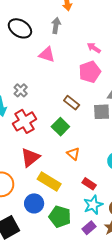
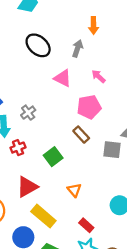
pink arrow: (94, 48) -> (98, 76), moved
pink pentagon: (90, 72) -> (89, 107), moved
red cross: (24, 121) -> (18, 148), moved, size x0.6
green square: (60, 127) -> (53, 157), moved

